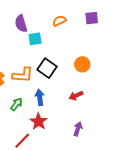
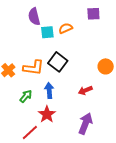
purple square: (92, 18) -> (93, 14), moved
orange semicircle: (59, 21) -> (66, 28), moved
orange circle: (82, 64) -> (106, 66), moved
purple arrow: (78, 129) -> (85, 123), size x1.5

